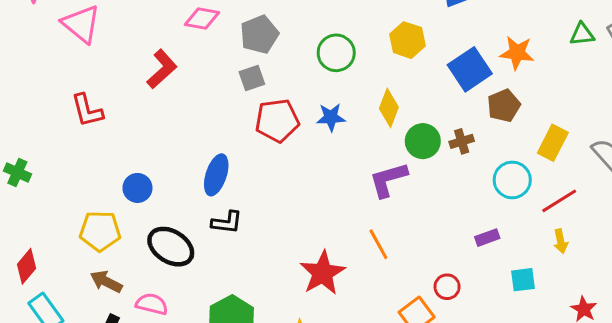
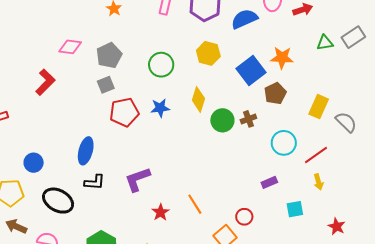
yellow rectangle: (553, 143) -> (319, 107), moved
purple L-shape: (388, 180) -> (137, 179), moved
orange line: (378, 244) -> (195, 204), moved
red star: (323, 273) -> (161, 212), size x0.6

